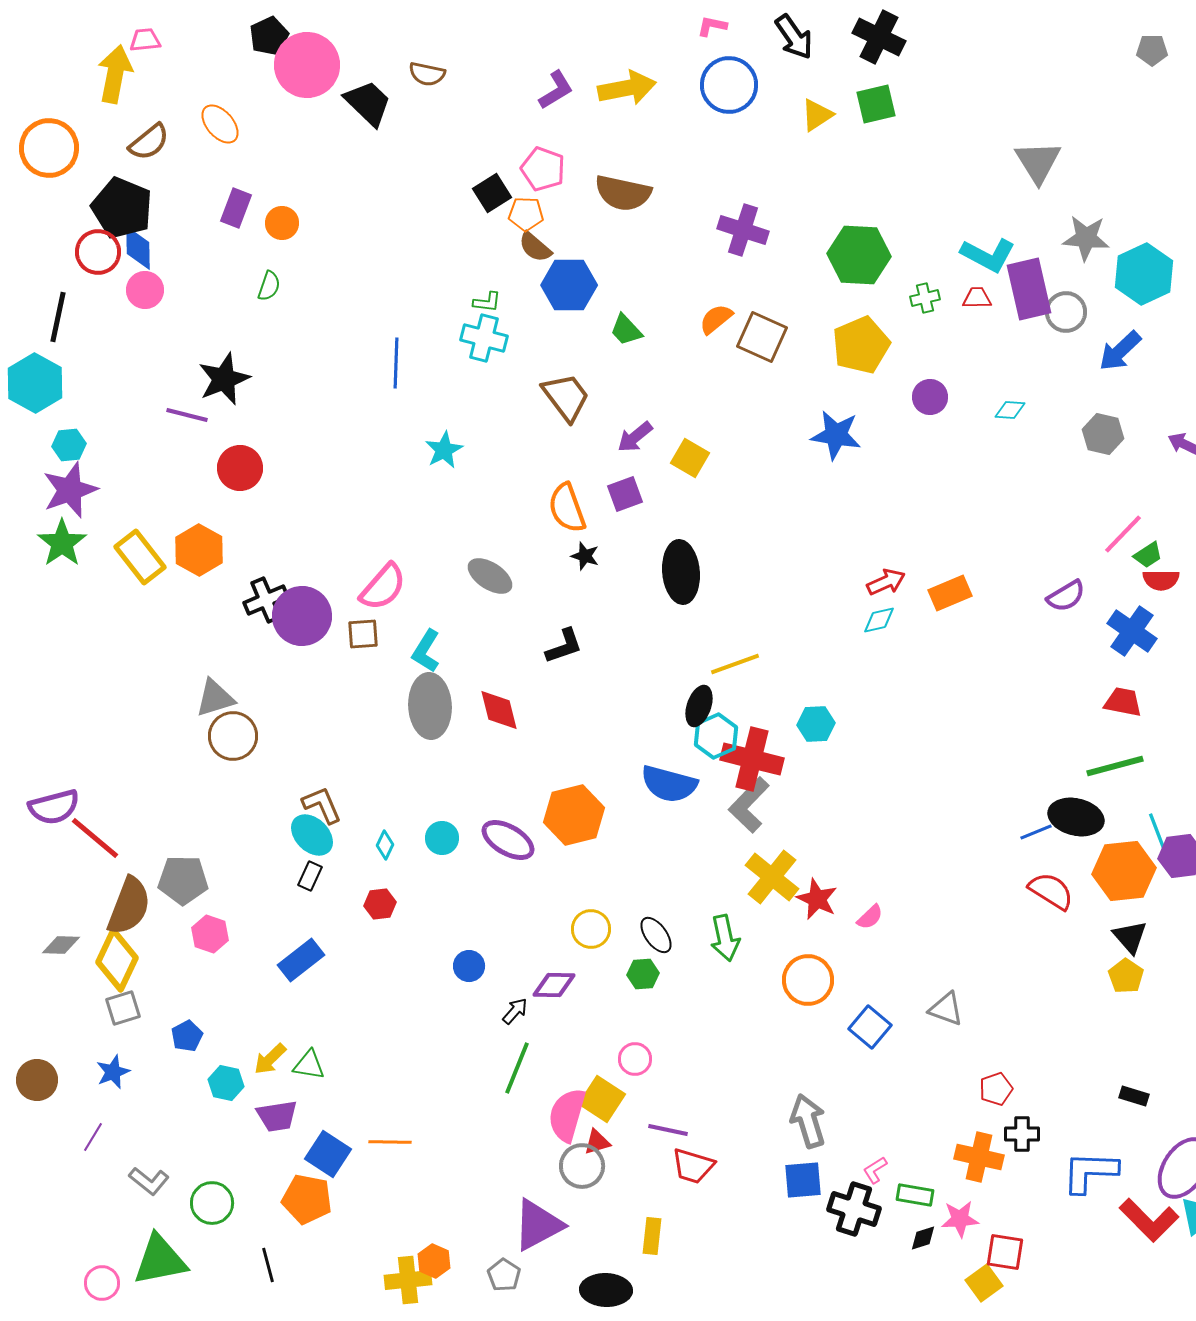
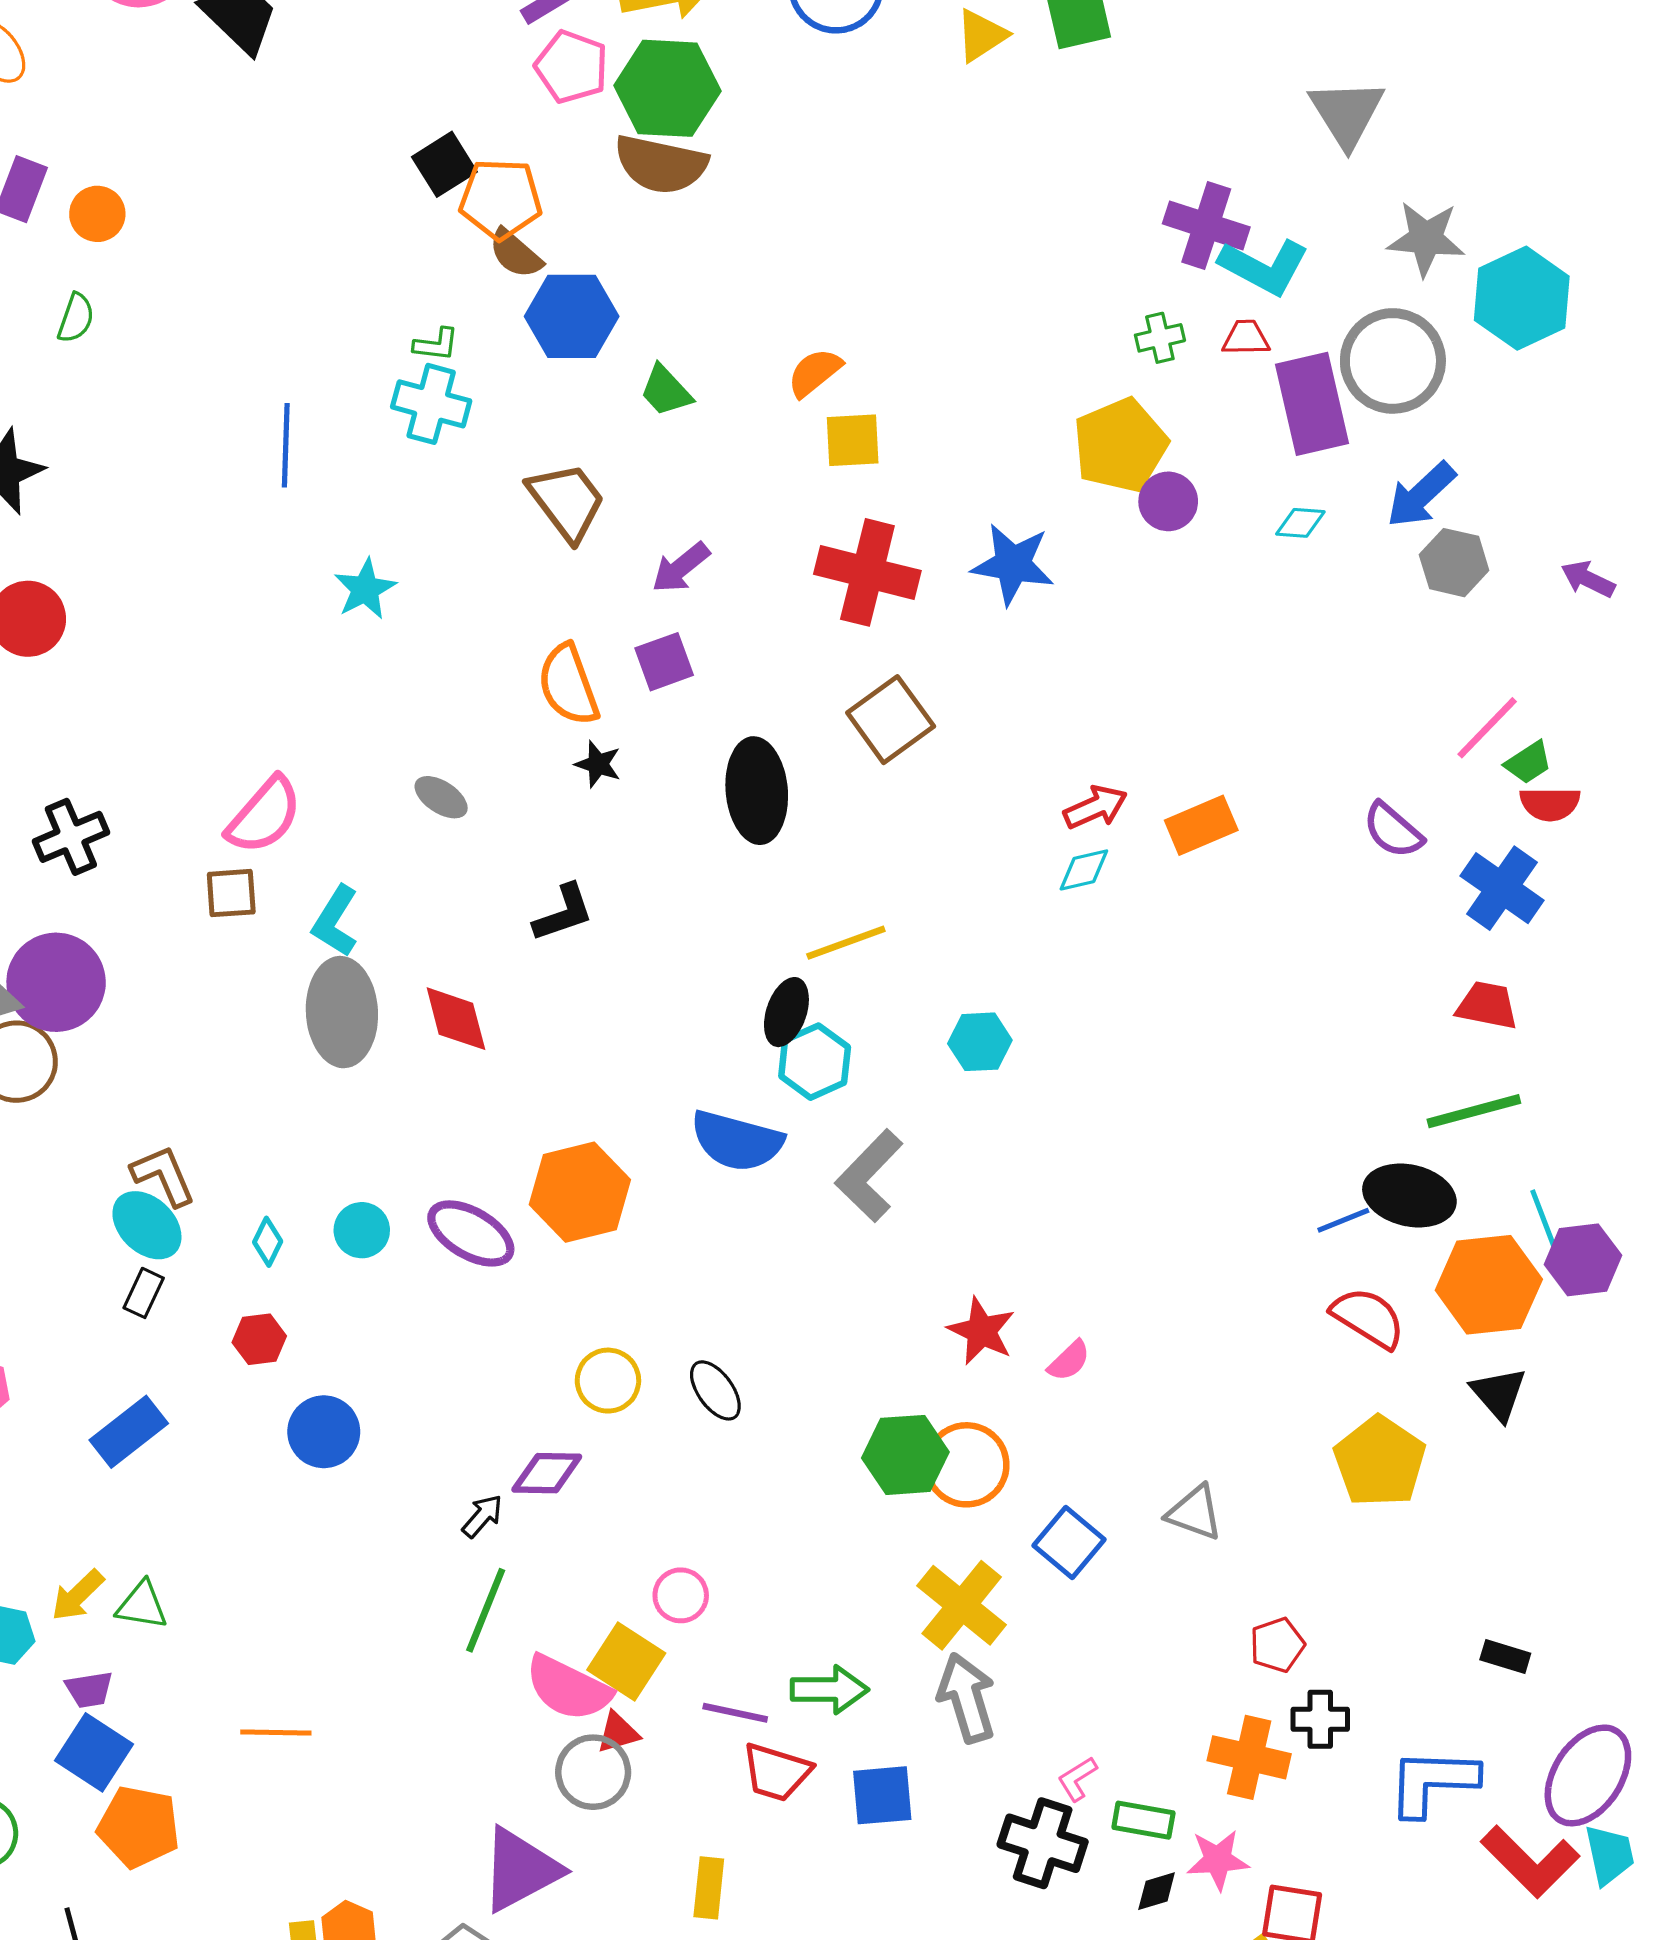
pink pentagon: (543, 169) -> (572, 67), moved
orange pentagon: (526, 214) -> (501, 199), size x1.4
purple cross: (743, 230) -> (1206, 225), moved
green hexagon: (859, 255) -> (667, 88), moved
purple rectangle: (1029, 289) -> (1312, 404), moved
gray circle: (1066, 312) -> (1393, 361), size x1.5
brown square: (762, 337) -> (891, 720), moved, turned 30
yellow pentagon: (861, 345) -> (1120, 445), moved
blue arrow: (1120, 351) -> (1421, 495), moved
yellow square: (690, 458) -> (853, 440), moved, turned -33
gray ellipse: (490, 576) -> (441, 797), size x0.7
purple semicircle: (1066, 596) -> (1393, 830), turned 72
purple circle: (302, 616) -> (56, 982), moved
red cross: (752, 759) -> (867, 572), moved
yellow cross: (772, 877) -> (962, 1605), moved
green arrow: (725, 938) -> (829, 1690), moved, turned -78
blue circle: (469, 966) -> (324, 1432), moved, size x1.4
green hexagon: (643, 974) -> (905, 1455), moved, size x1.6
yellow pentagon: (1126, 976) -> (1380, 1462), moved, size x1.6
pink semicircle: (567, 1115) -> (568, 1688), turned -80
purple trapezoid: (277, 1116) -> (89, 1690), size x0.7
blue square: (328, 1154) -> (94, 1752), moved
blue square: (803, 1180) -> (882, 1795), moved

